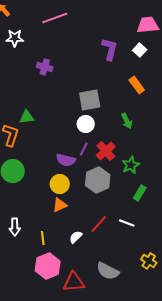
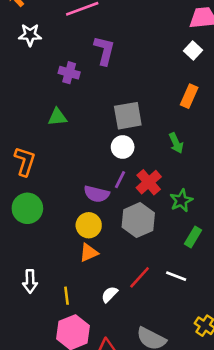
purple L-shape: (110, 49) -> (104, 50), moved
orange rectangle: (137, 85) -> (189, 96), turned 60
green triangle: (27, 117) -> (57, 117), moved

